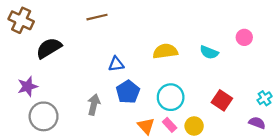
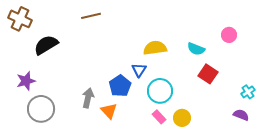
blue triangle: (116, 64) -> (139, 70), moved, turned -49
red square: (222, 100) -> (208, 74), moved
orange triangle: (146, 126) -> (109, 111), moved

